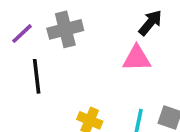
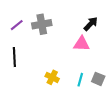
black line: (37, 76) -> (14, 57), moved

